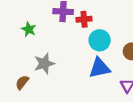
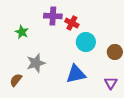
red cross: (84, 19) -> (72, 23), turned 32
blue triangle: (100, 68) -> (76, 74), moved

